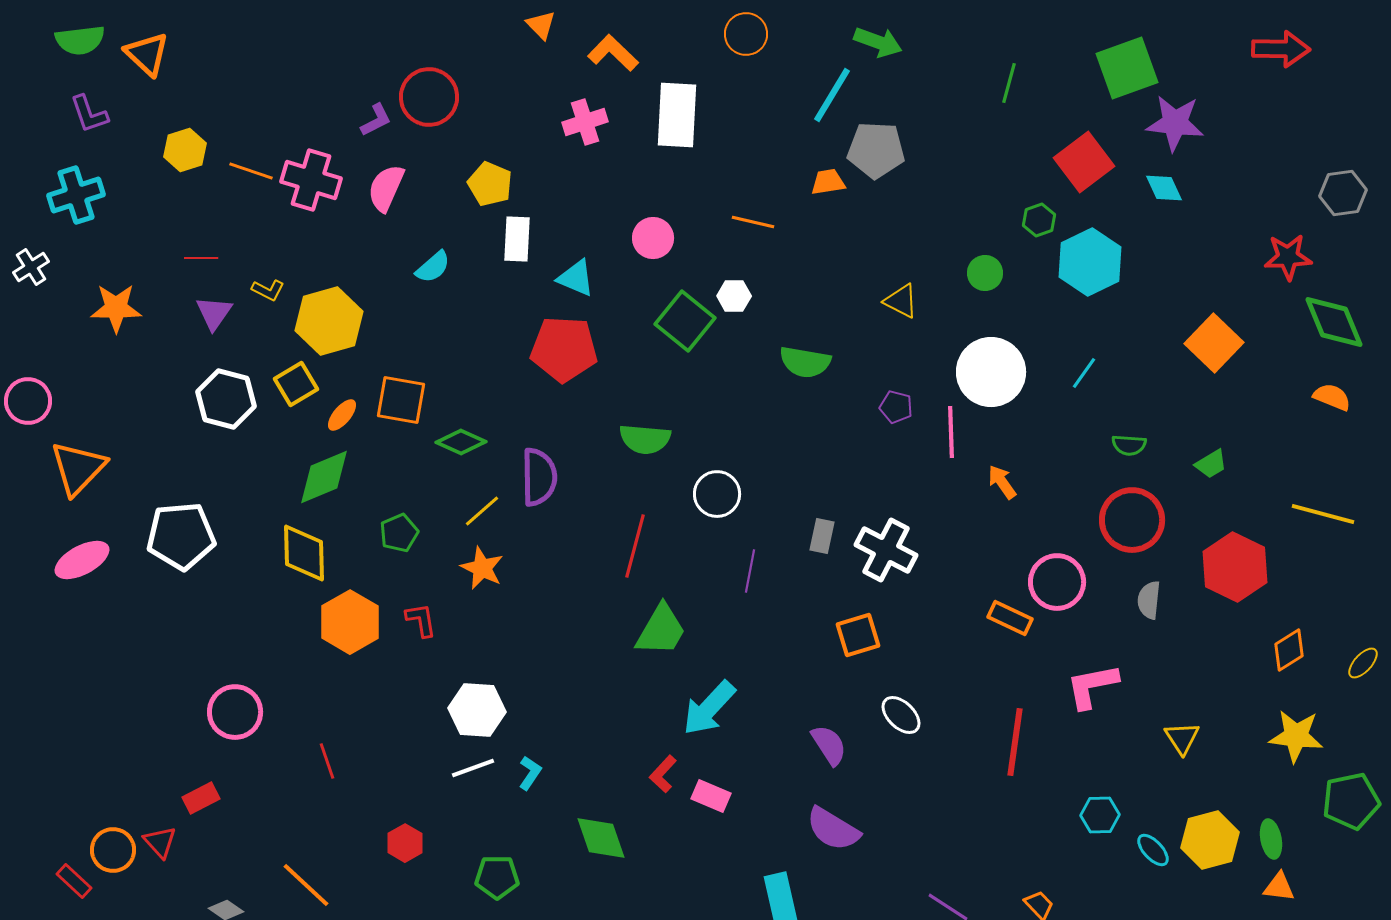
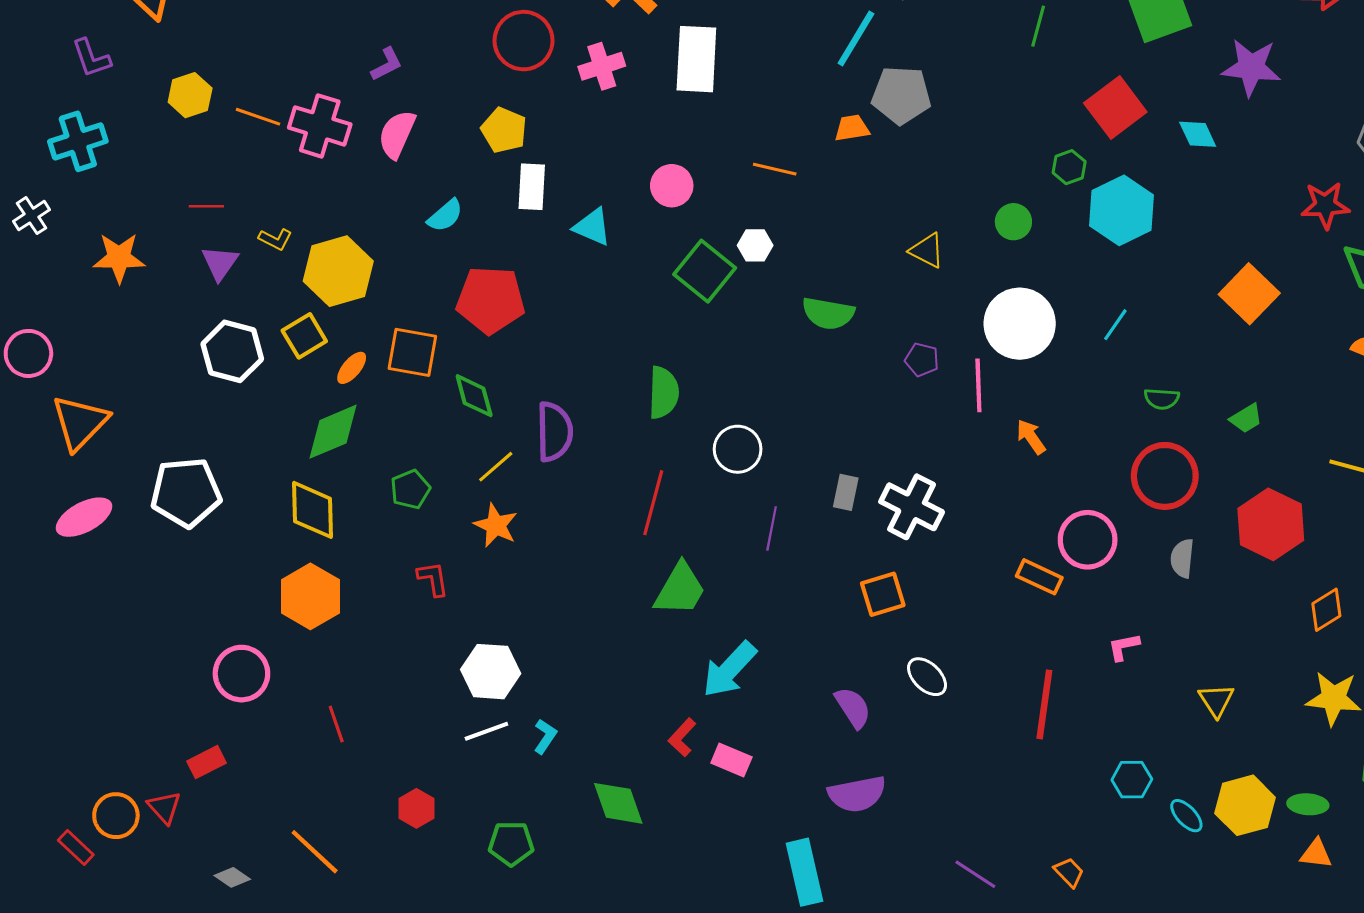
red circle: (429, 97) -> (524, 41), moved
purple star: (1175, 123) -> (1251, 67), moved
red pentagon: (564, 349) -> (491, 300), moved
green semicircle: (645, 439) -> (664, 393), turned -93
green diamond: (461, 442) -> (474, 396), turned 51
orange hexagon: (350, 622) -> (310, 596), moved
pink L-shape: (1092, 686) -> (1124, 647), size x0.6
purple semicircle: (833, 829) -> (857, 794), turned -42
green ellipse: (1271, 839) -> (1308, 804), turned -75

